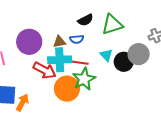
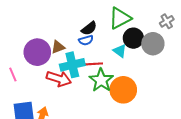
black semicircle: (85, 20) -> (89, 28), moved
brown triangle: (59, 42) -> (58, 47), moved
black circle: (124, 62) -> (133, 38), moved
orange circle: (67, 89) -> (123, 90), moved

